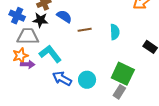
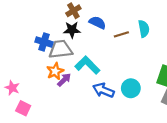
blue cross: (17, 16) -> (44, 42), moved
cyan semicircle: (115, 32) -> (144, 29), moved
purple arrow: (28, 64) -> (64, 80), turned -40

